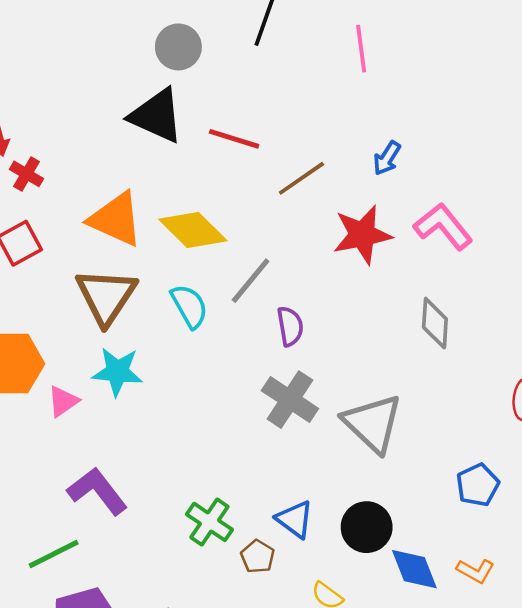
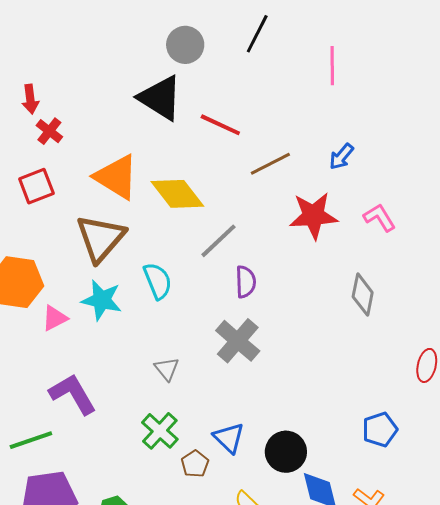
pink L-shape: (443, 226) -> (379, 218), size x0.7
cyan semicircle: (189, 306) -> (158, 281), moved
gray triangle: (373, 423) -> (167, 369), moved, size x0.5

